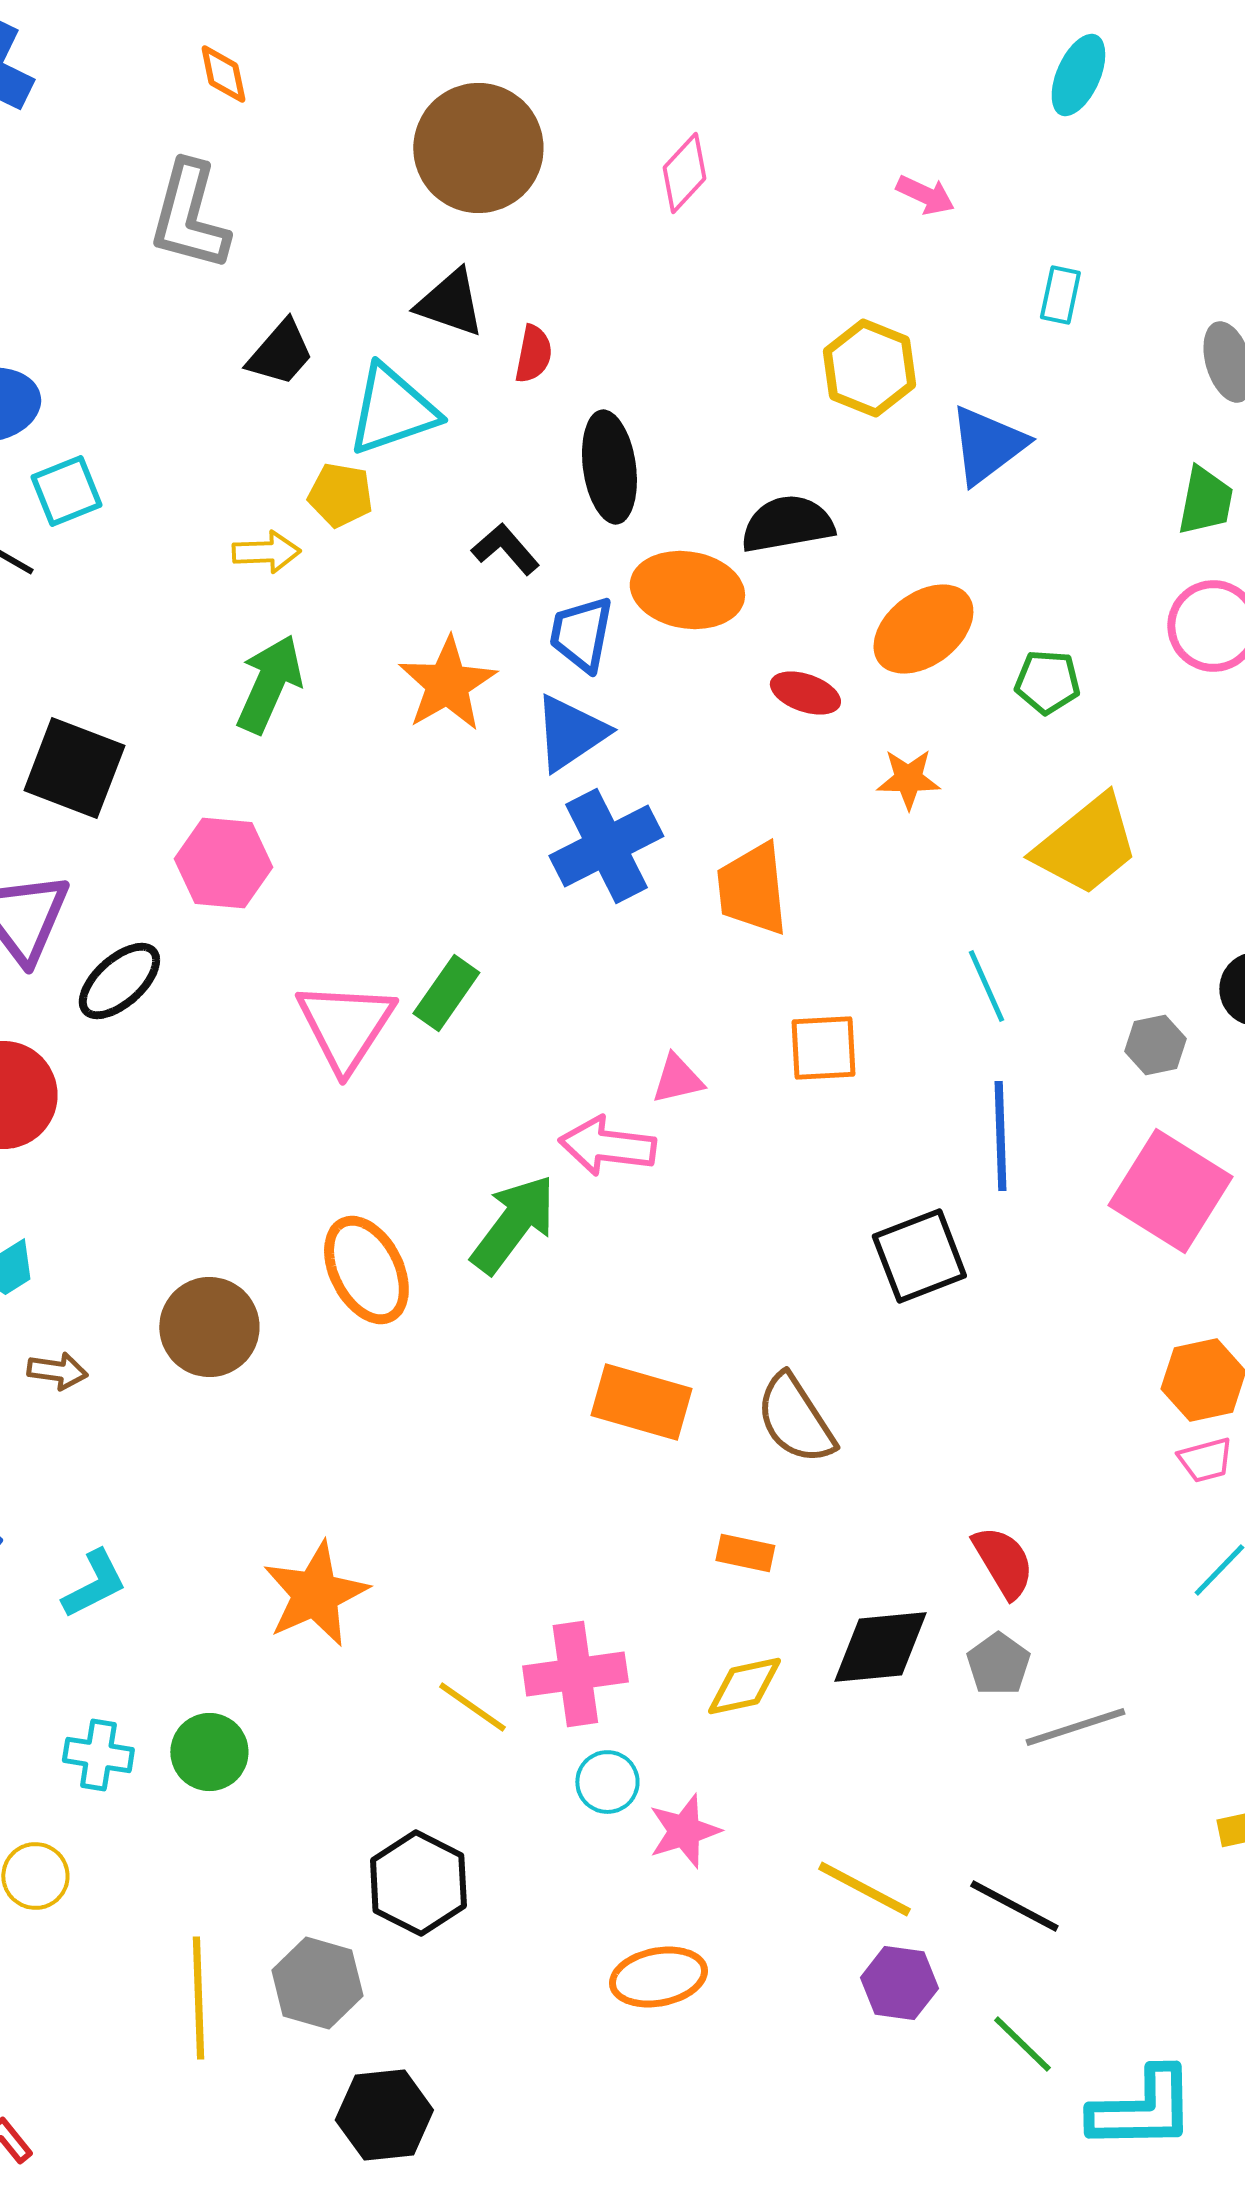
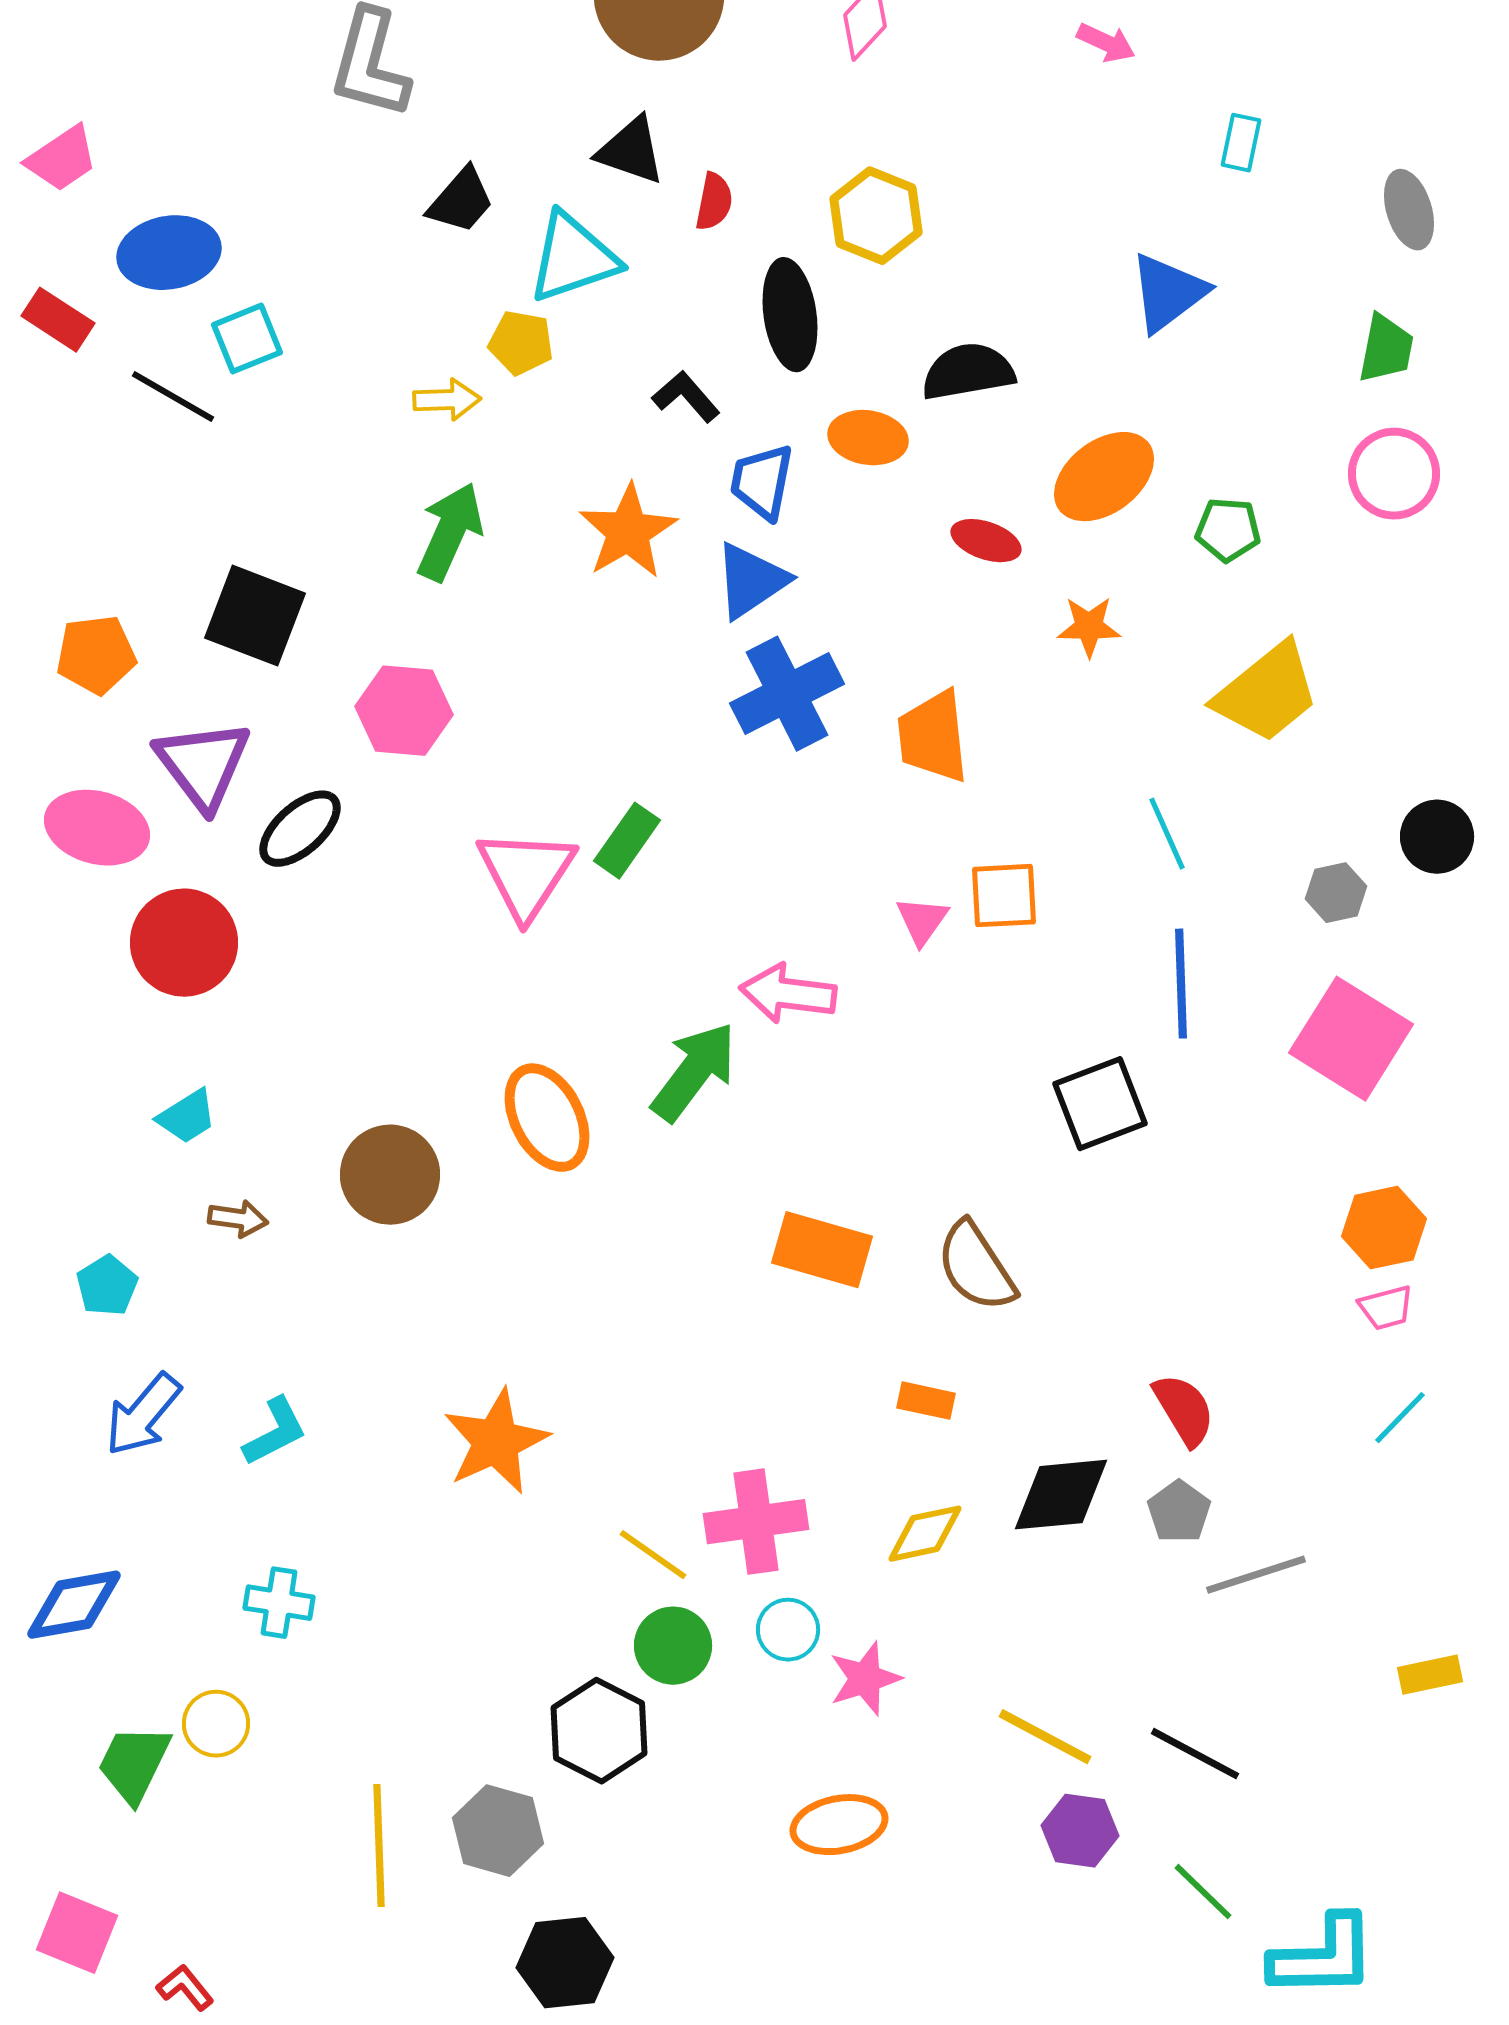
yellow hexagon: (869, 368) -> (876, 216), moved
orange ellipse: (687, 590) -> (868, 438), size x0.7
pink triangle: (677, 1079) -> (922, 921), moved, turned -42
green circle: (209, 1752) -> (673, 1646), moved

